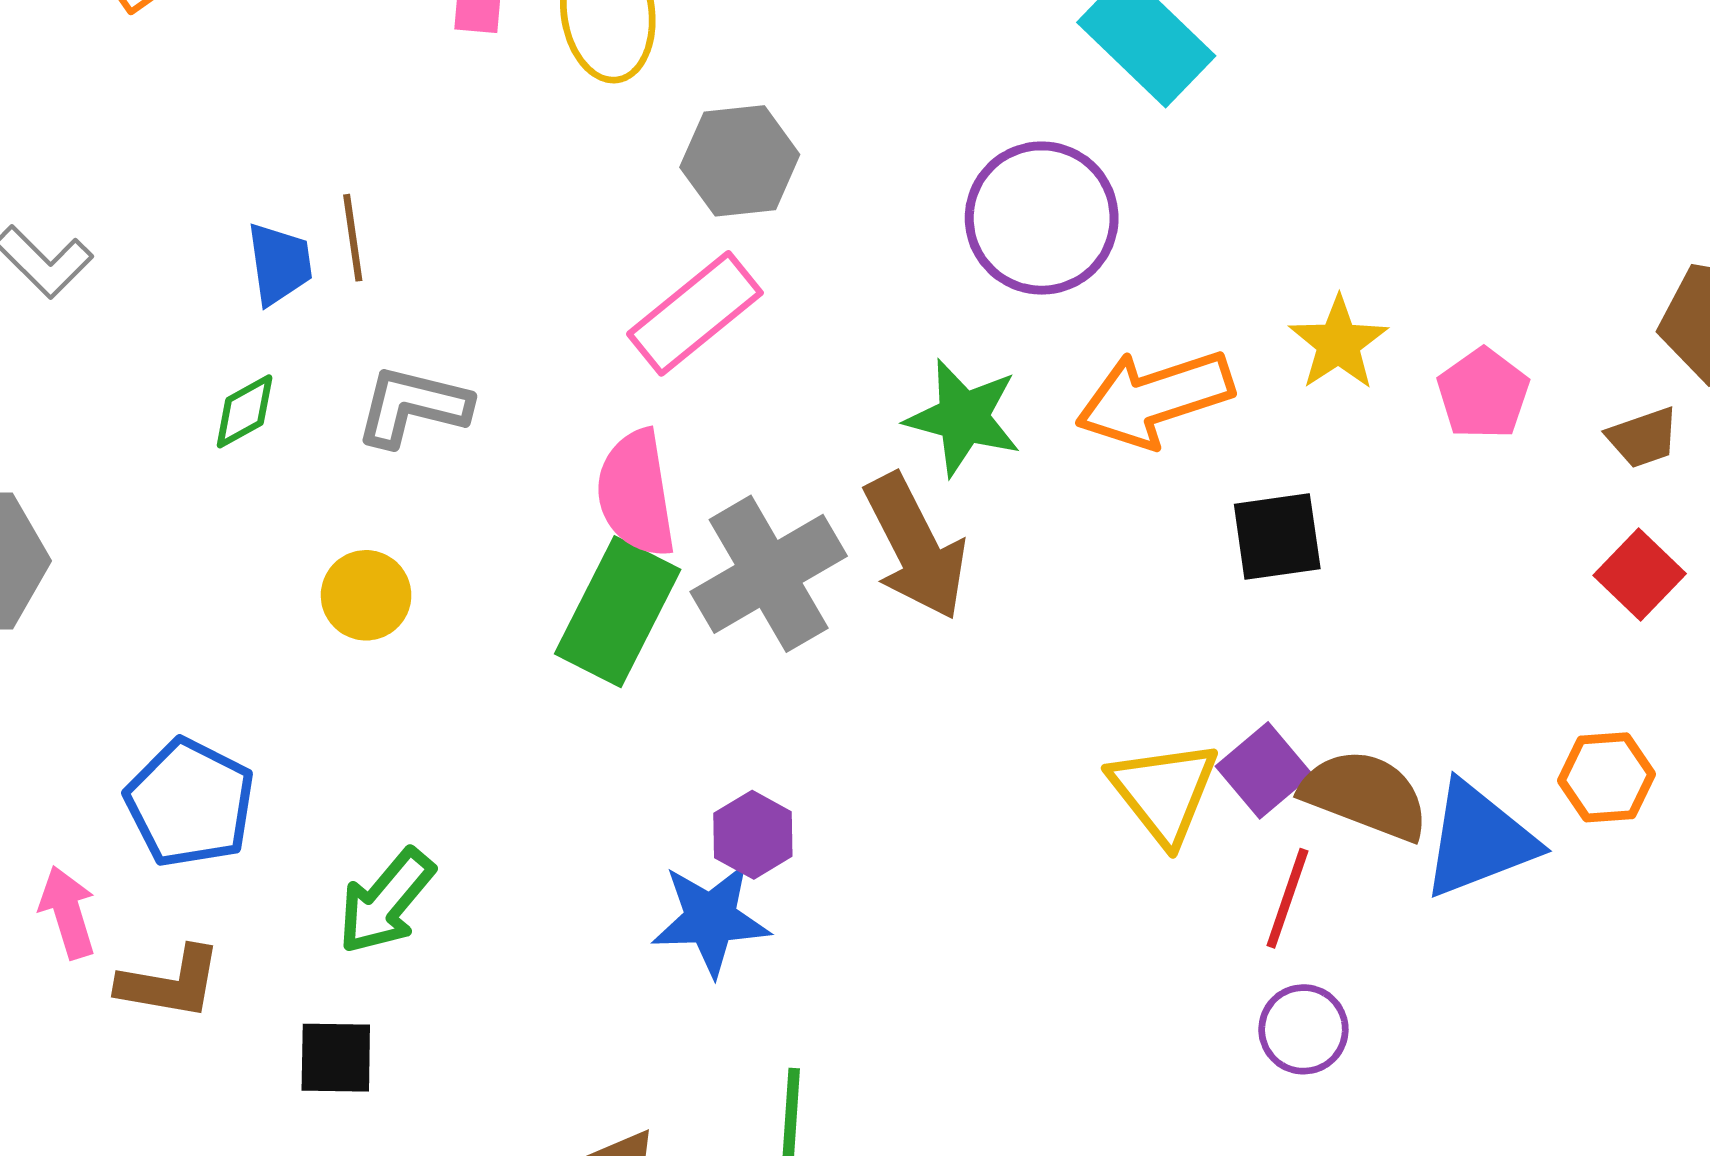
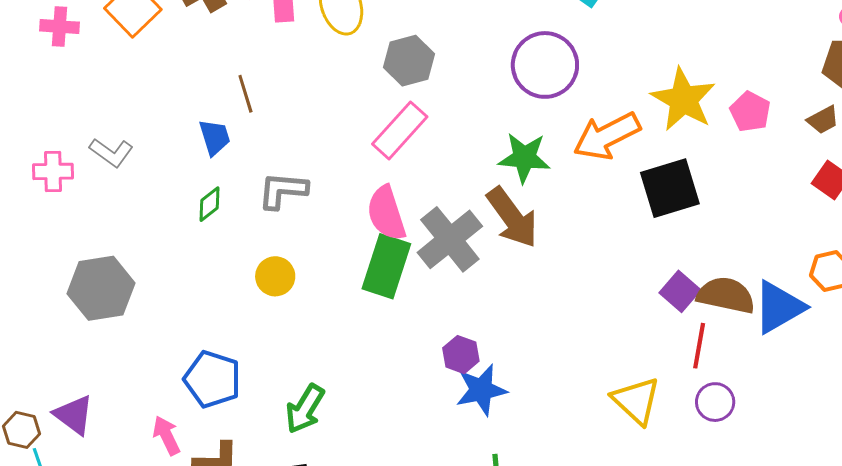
brown line: (353, 238) -> (245, 94), moved
yellow star: (1338, 343) -> (683, 99), size x1.5
black square: (1277, 537) -> (670, 188), size x1.4
yellow triangle: (1164, 792) -> (636, 401), moved
blue star: (711, 919) -> (481, 390), moved

